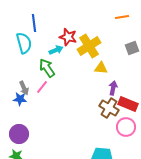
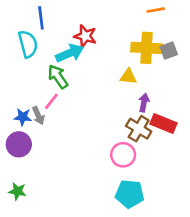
yellow cross: (89, 46) -> (147, 48), moved, turned 35
cyan arrow: (56, 50) -> (70, 53), size x1.5
gray arrow: (24, 88) -> (38, 116), moved
pink circle: (126, 127) -> (123, 155), moved
purple circle: (19, 134) -> (19, 144), moved

